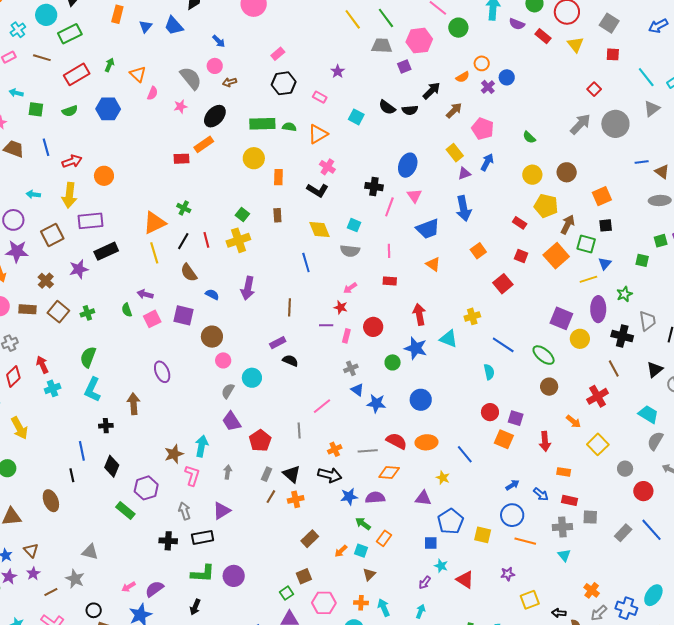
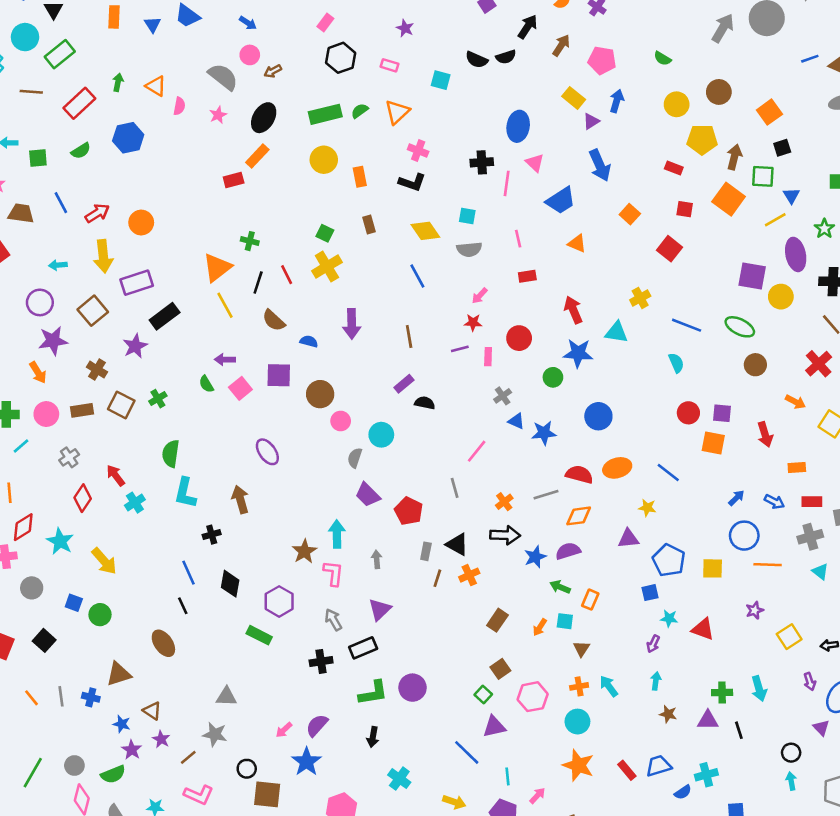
green semicircle: (289, 127) -> (360, 111), turned -32

